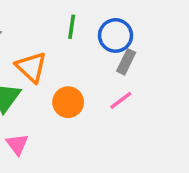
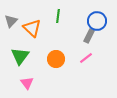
blue circle: (115, 35) -> (97, 21), moved
orange triangle: (31, 67) -> (32, 28), moved

